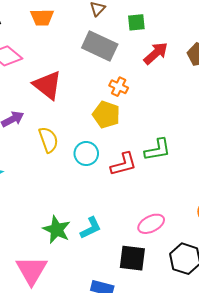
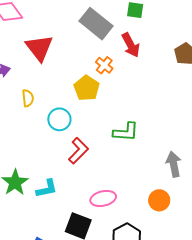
red arrow: (156, 53) -> (131, 45), moved, turned 90
yellow semicircle: (48, 140) -> (28, 98), size x0.7
red L-shape: (124, 164) -> (78, 151), moved, turned -44

